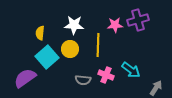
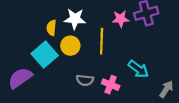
yellow semicircle: (40, 33) -> (51, 28), moved
pink cross: (106, 75) -> (111, 85), moved

